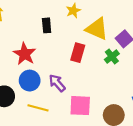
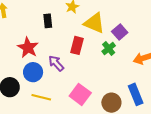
purple arrow: (57, 83) -> (56, 63), moved
pink square: (80, 106) -> (80, 94), turned 35

